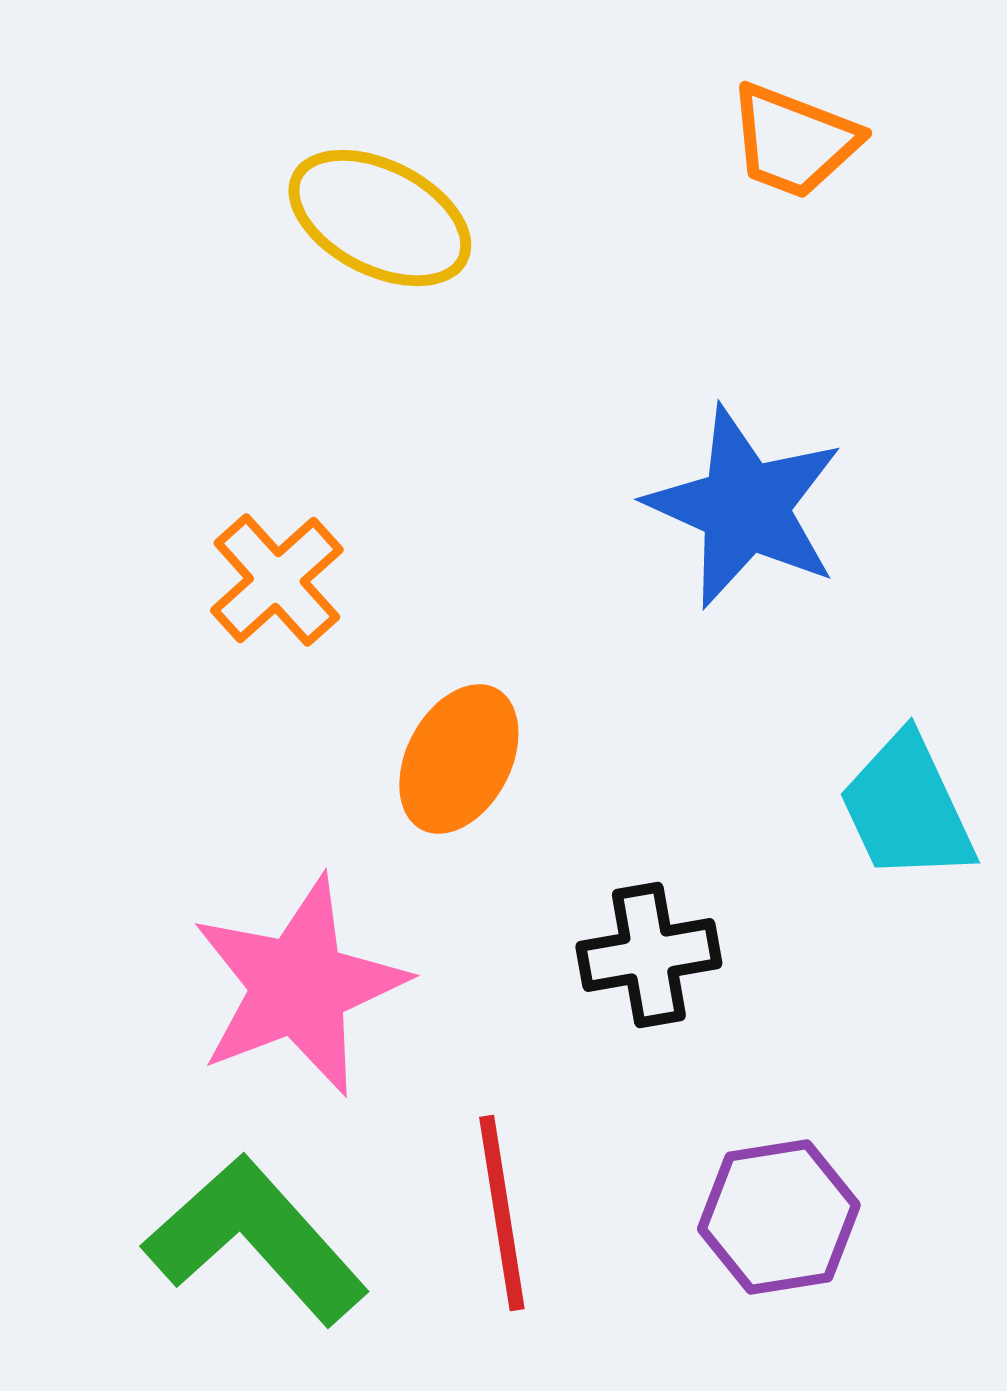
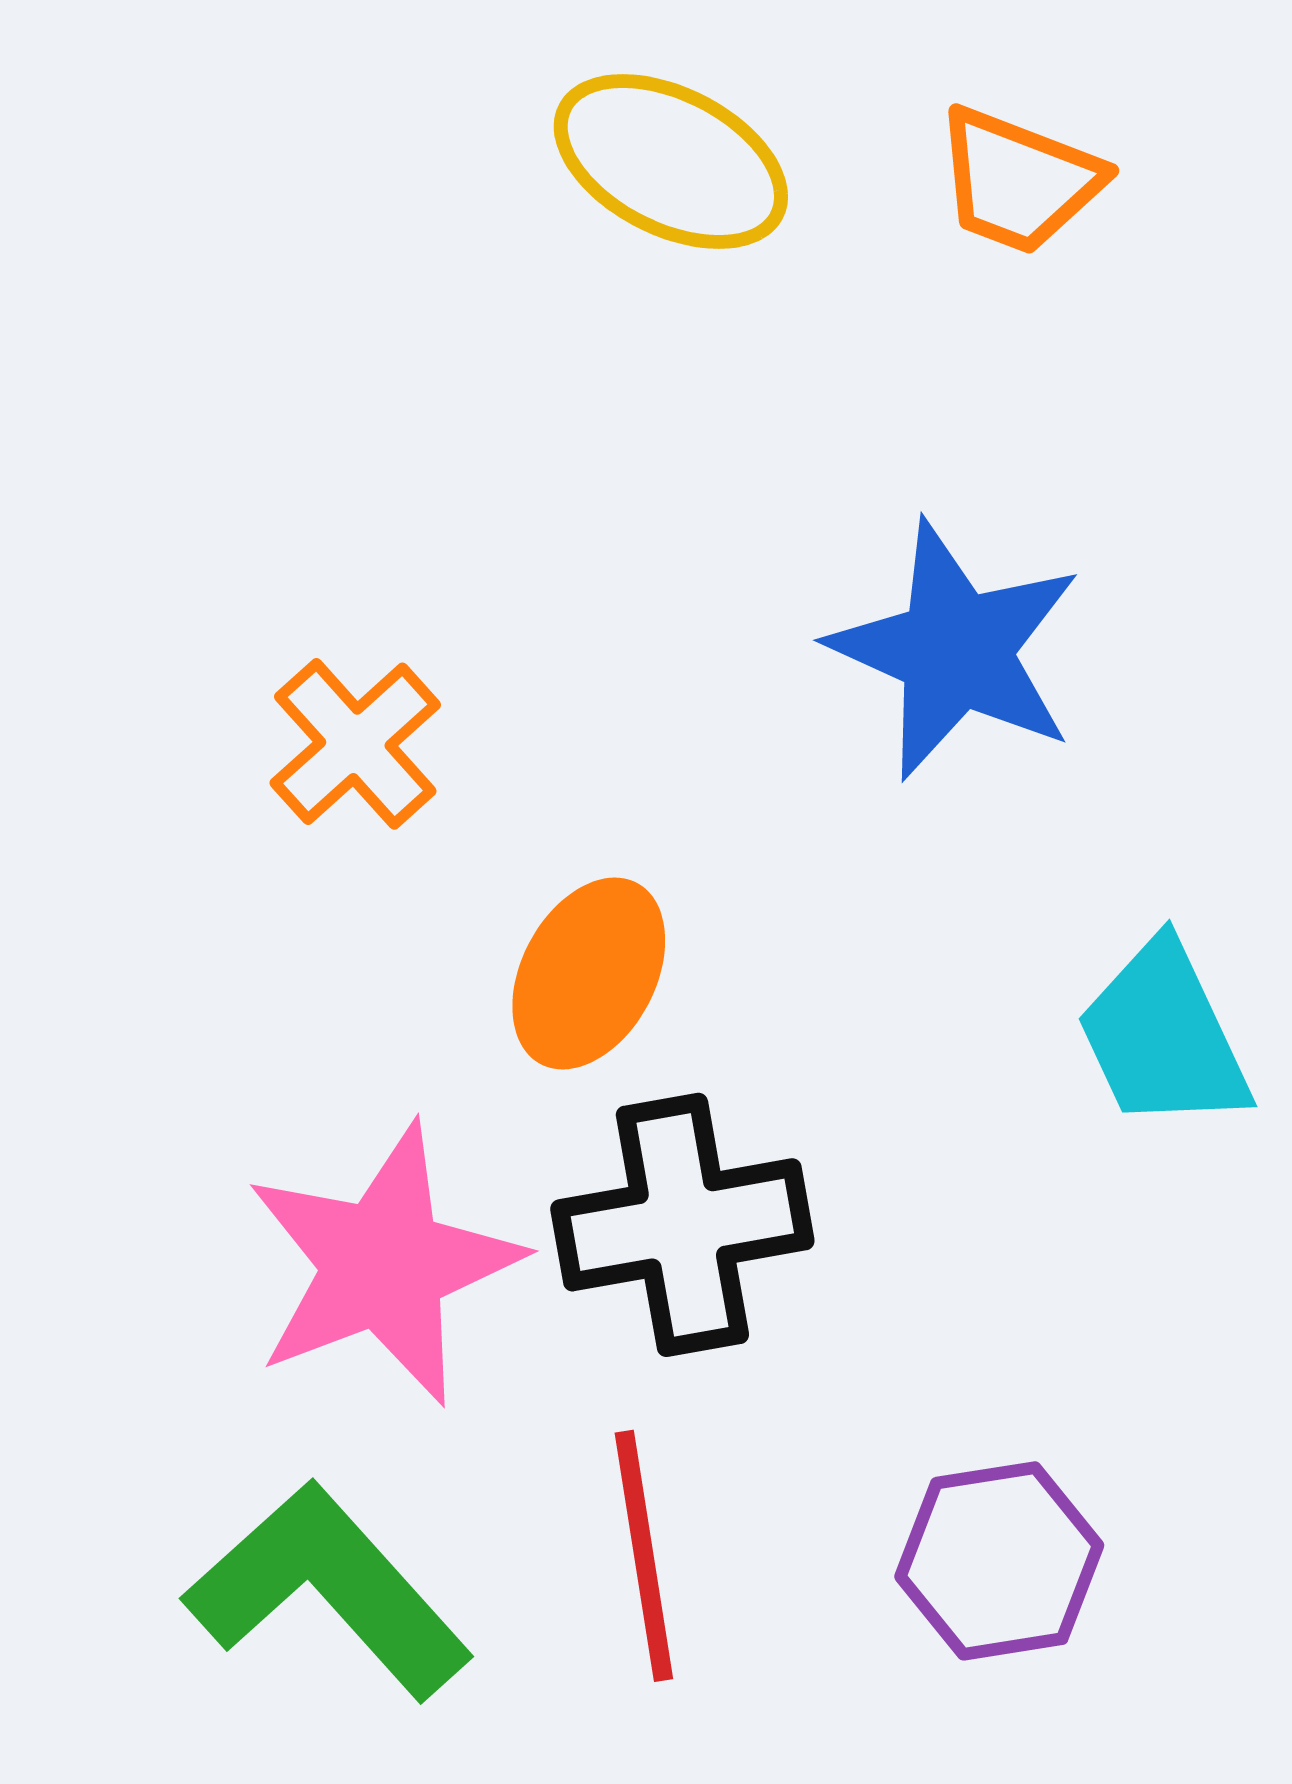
yellow ellipse: (380, 218) -> (671, 162), moved
black cross: (649, 955) -> (682, 1225), moved, size x1.4

